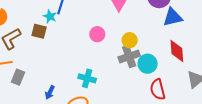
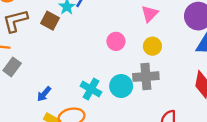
yellow circle: (130, 40) -> (152, 46), moved
cyan circle: (148, 64) -> (121, 86), moved

